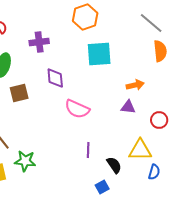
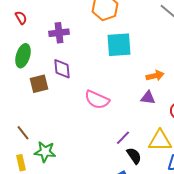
purple diamond: (55, 78) -> (62, 69), moved
purple line: (88, 150) -> (123, 138), moved, turned 42

